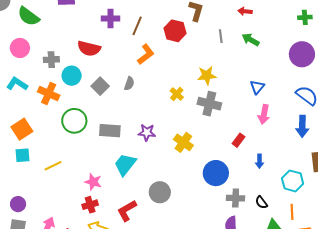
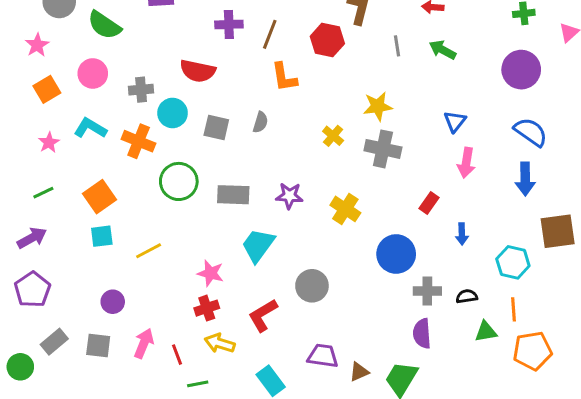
orange L-shape: (146, 54) -> (284, 77), turned 120
gray square: (100, 86) -> (216, 128), turned -30
black semicircle: (261, 202) -> (467, 296), turned 120
purple circle: (18, 204) -> (113, 302), moved

